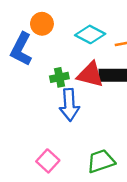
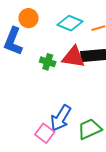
green cross: (59, 77) -> (48, 62), turned 35
blue arrow: (69, 105) -> (61, 118), moved, turned 40

